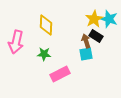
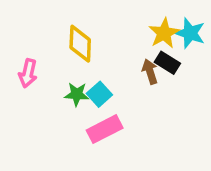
pink arrow: (16, 42) -> (28, 73), size x0.7
cyan square: (86, 54) -> (99, 94), moved, turned -32

